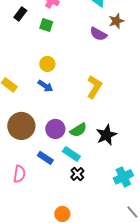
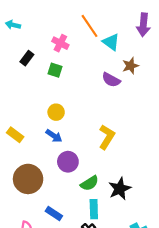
purple circle: (55, 129) -> (68, 162), moved
cyan rectangle: (71, 154) -> (94, 209), moved, turned 54

